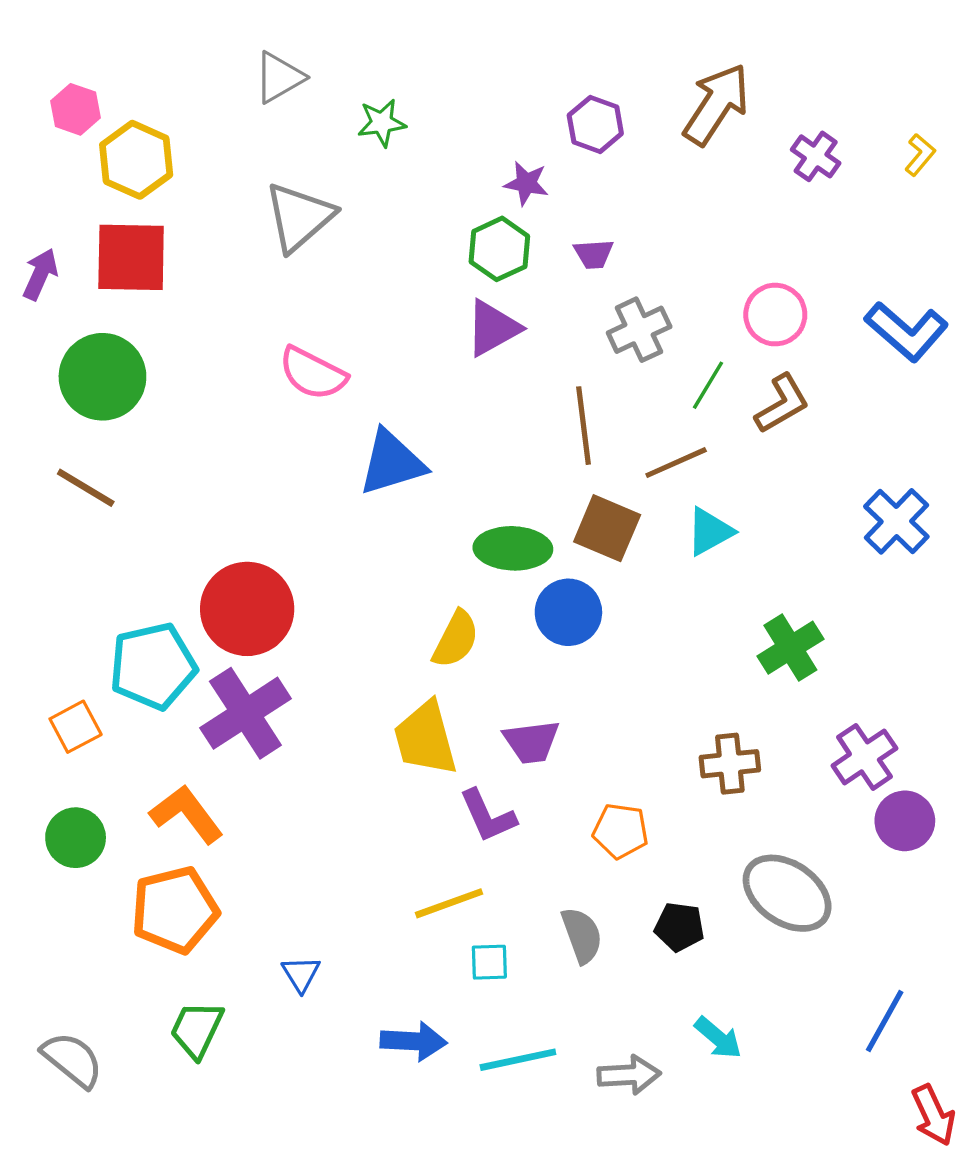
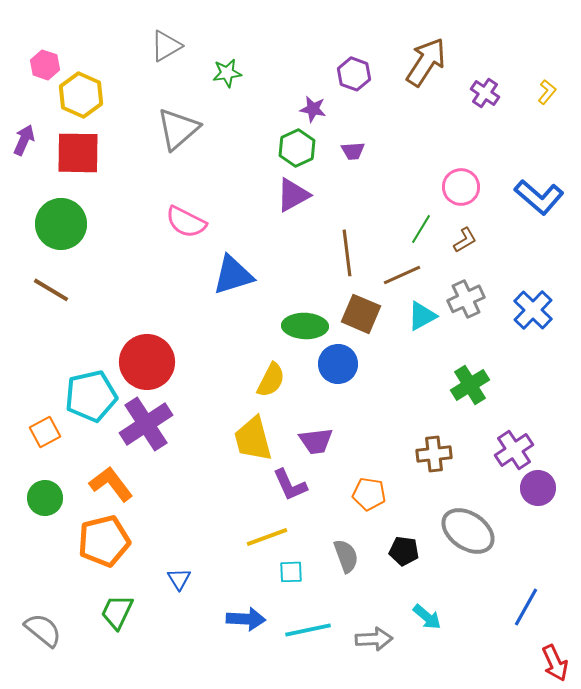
purple arrow: (40, 274) -> (24, 140), moved
gray cross: (639, 330) -> (466, 299), moved
brown L-shape: (782, 404) -> (465, 240), size x0.7

